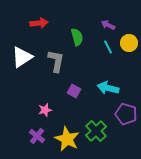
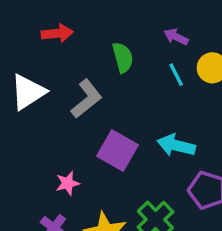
gray L-shape: (56, 61) -> (87, 99), turned 40
purple square: (74, 91) -> (118, 151), size x1.6

